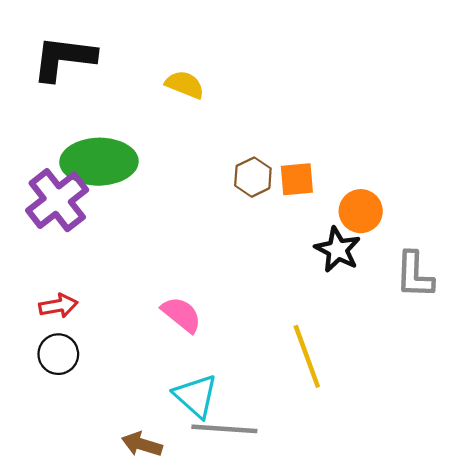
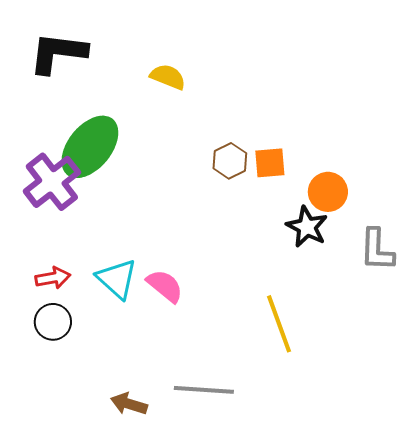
green ellipse: (99, 162) -> (90, 147), turned -50
cyan triangle: (196, 396) -> (117, 279), moved

